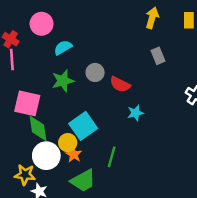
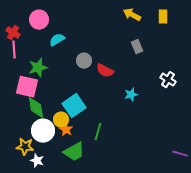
yellow arrow: (152, 18) -> (132, 15), turned -78
green star: (63, 81) -> (38, 68), moved
cyan star: (135, 113) -> (131, 95), moved

